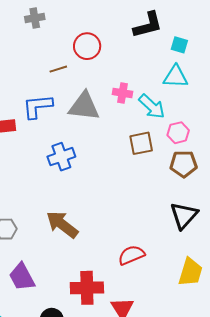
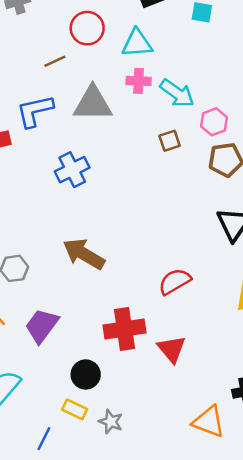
cyan triangle: (176, 77) -> (137, 43), moved
brown square: (141, 143) -> (170, 141), size x0.7
purple trapezoid: (22, 277) -> (42, 326), turned 72

